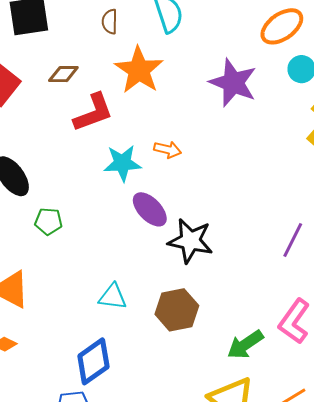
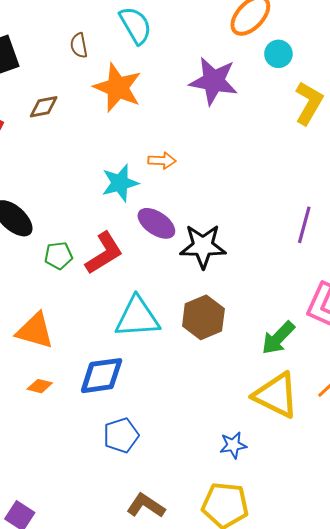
red L-shape: (93, 113) -> (104, 253), moved
cyan triangle: (113, 297) -> (137, 317), size x1.6
blue diamond: (93, 361) -> (102, 376), moved, turned 39

